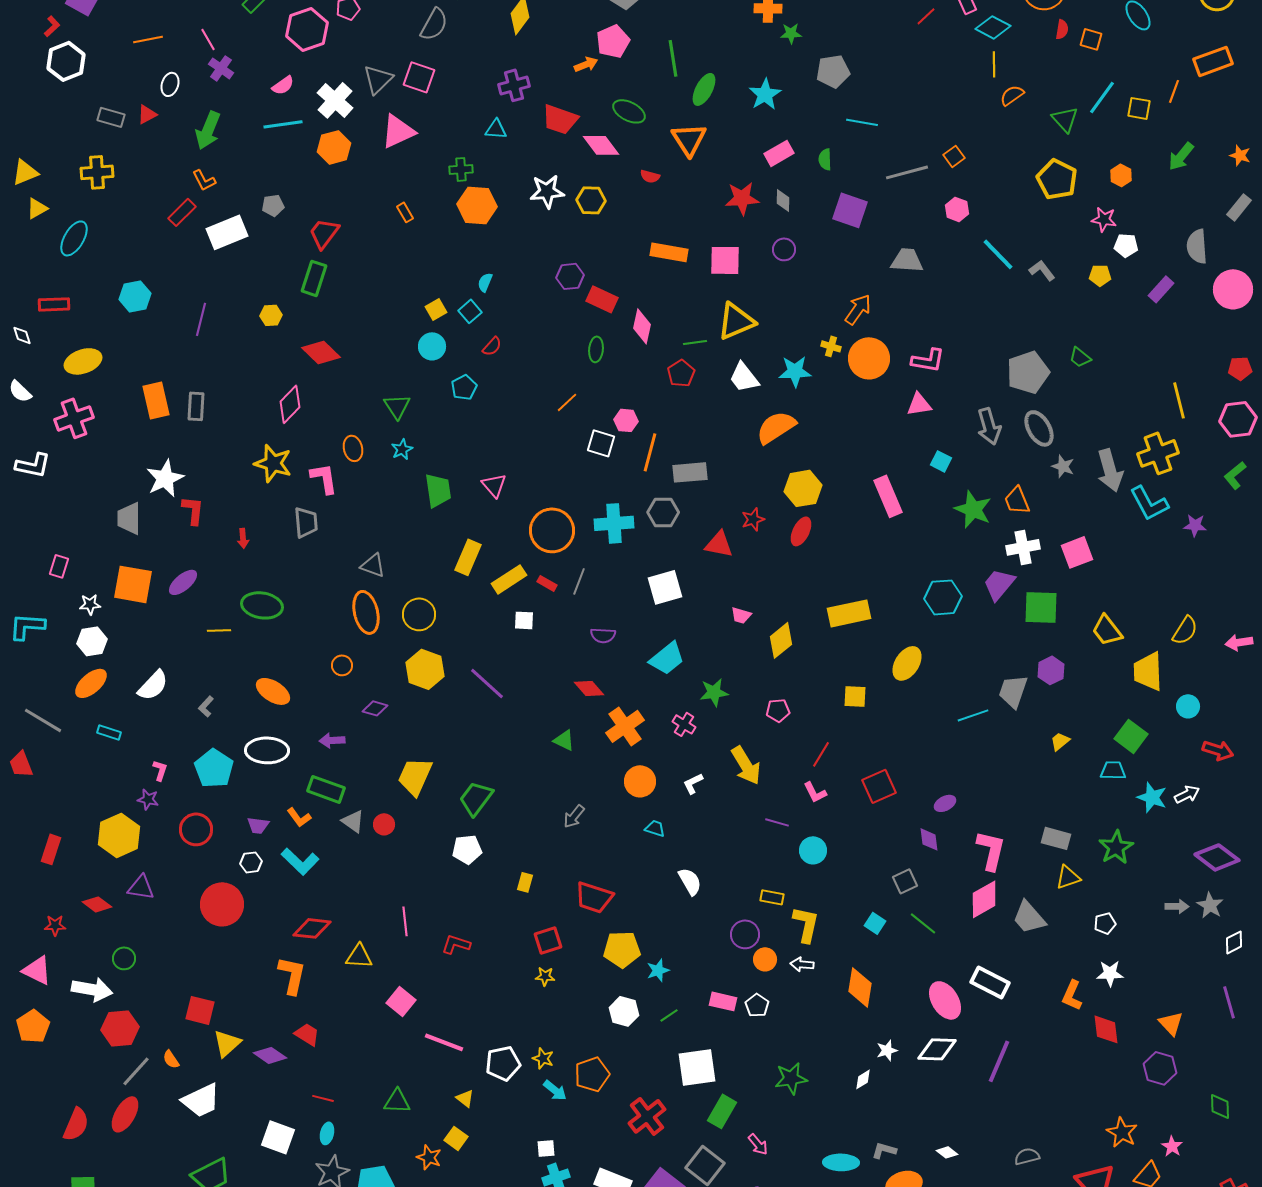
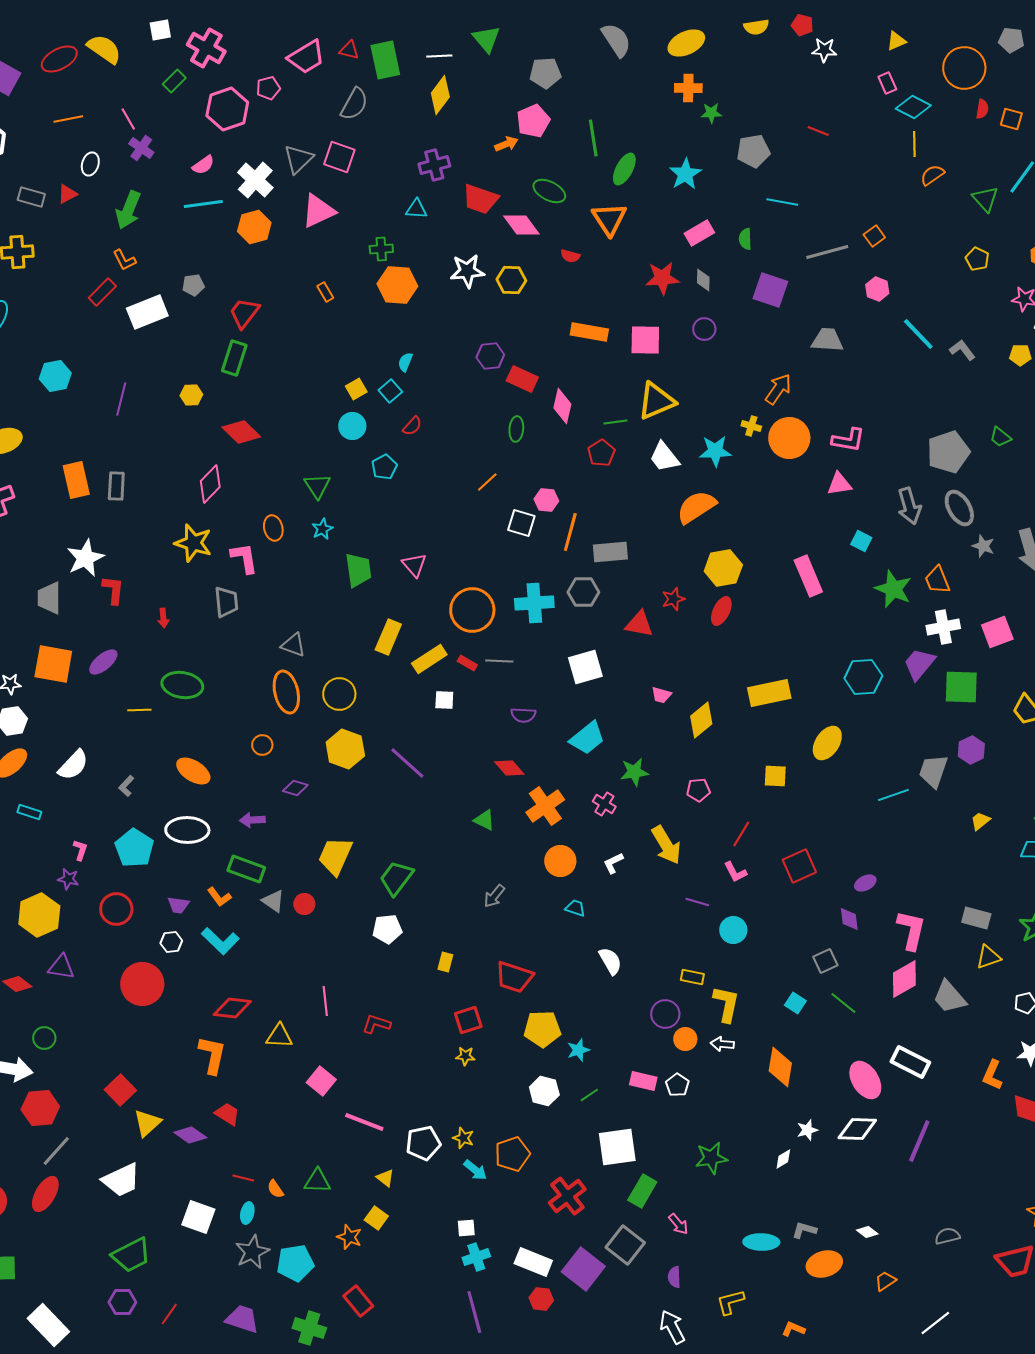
red line: (926, 16) -> (818, 131), moved, turned 65
yellow pentagon: (1057, 179) -> (977, 259), size x0.6
gray line: (579, 581) -> (499, 661), turned 72
red square: (200, 1010) -> (120, 1090), turned 32
orange semicircle: (171, 1059) -> (275, 1189), moved

